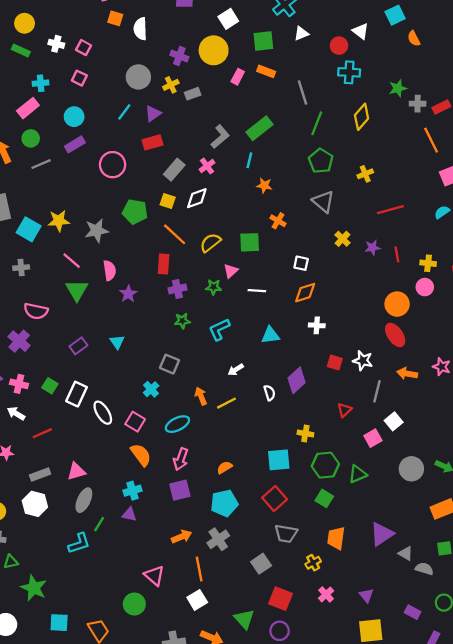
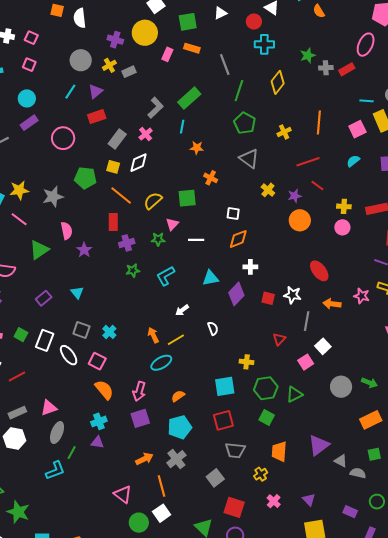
orange line: (431, 140) -> (319, 122), moved, turned 35
red line: (397, 254) -> (317, 185), moved, turned -40
pink line: (72, 261) -> (19, 219), moved
green triangle: (77, 290) -> (39, 250), turned 30
orange circle: (397, 304) -> (300, 220), moved
gray square: (169, 364) -> (81, 330), moved
purple diamond: (297, 380) -> (236, 294), moved
cyan ellipse: (177, 424) -> (161, 363), moved
red square: (275, 499) -> (223, 420), turned 30
green circle: (134, 604) -> (139, 523), moved

